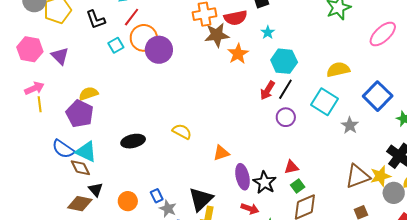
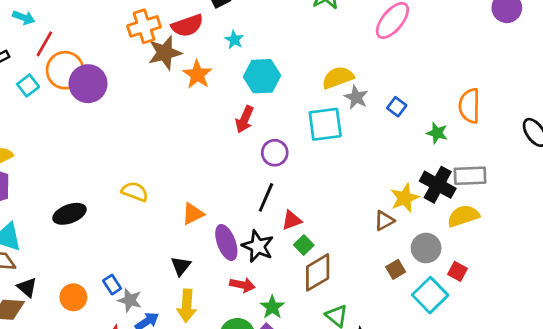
black line: (285, 89) -> (266, 197), moved
blue square: (378, 96) -> (397, 107), size x0.5
cyan square: (325, 102) -> (325, 124), turned -32
gray star: (350, 125) -> (356, 97), moved
brown triangle: (357, 176) -> (384, 221), size x0.6
yellow star: (380, 176) -> (405, 198), moved
gray circle: (394, 193) -> (426, 248), moved
black triangle: (201, 199) -> (181, 266), moved, size x0.6

